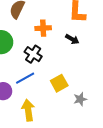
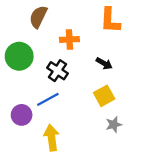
black arrow: (72, 39) -> (104, 63), moved
yellow square: (59, 83) -> (104, 96), moved

